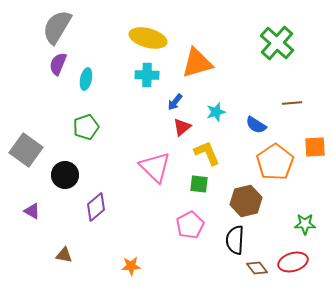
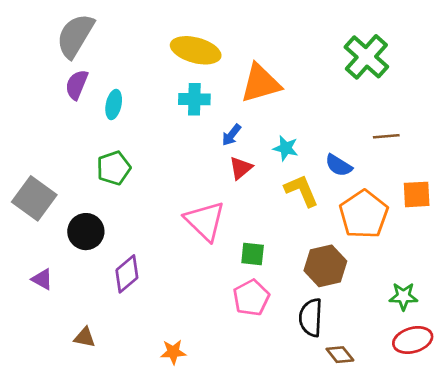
cyan star: (216, 112) -> (286, 148), turned 30
yellow L-shape: (207, 153) -> (302, 191), moved
green square: (199, 184) -> (253, 254), moved
red ellipse: (293, 262) -> (413, 340), moved

